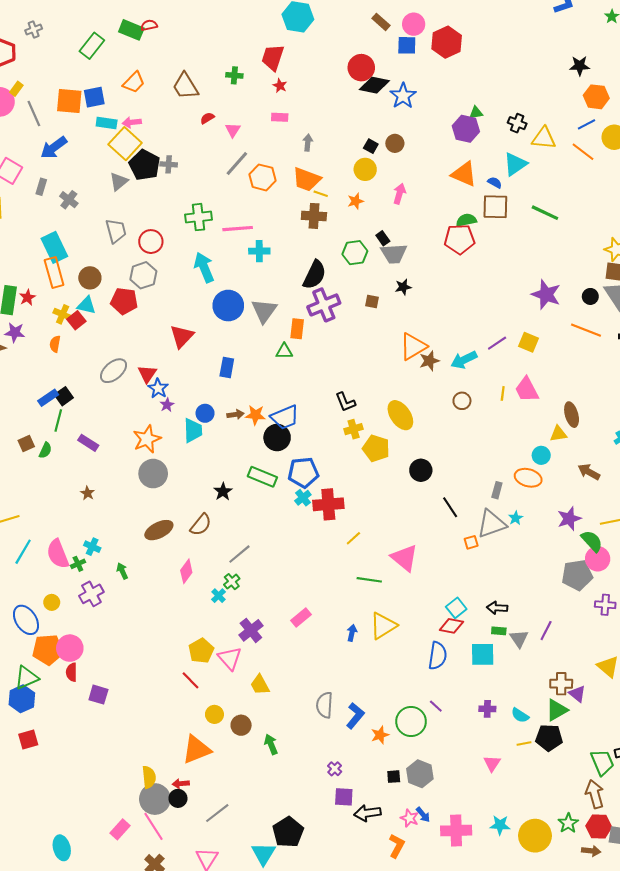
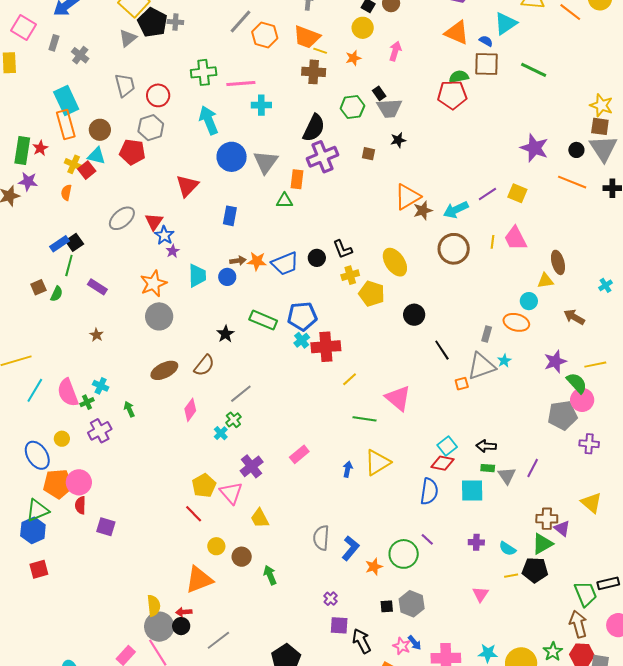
brown circle: (462, 401) -> (454, 249), size x1.8
blue circle: (205, 413) -> (227, 277), moved
black circle: (277, 438) -> (317, 258), moved, size x0.7
black arrow: (367, 813) -> (362, 641), turned 70

